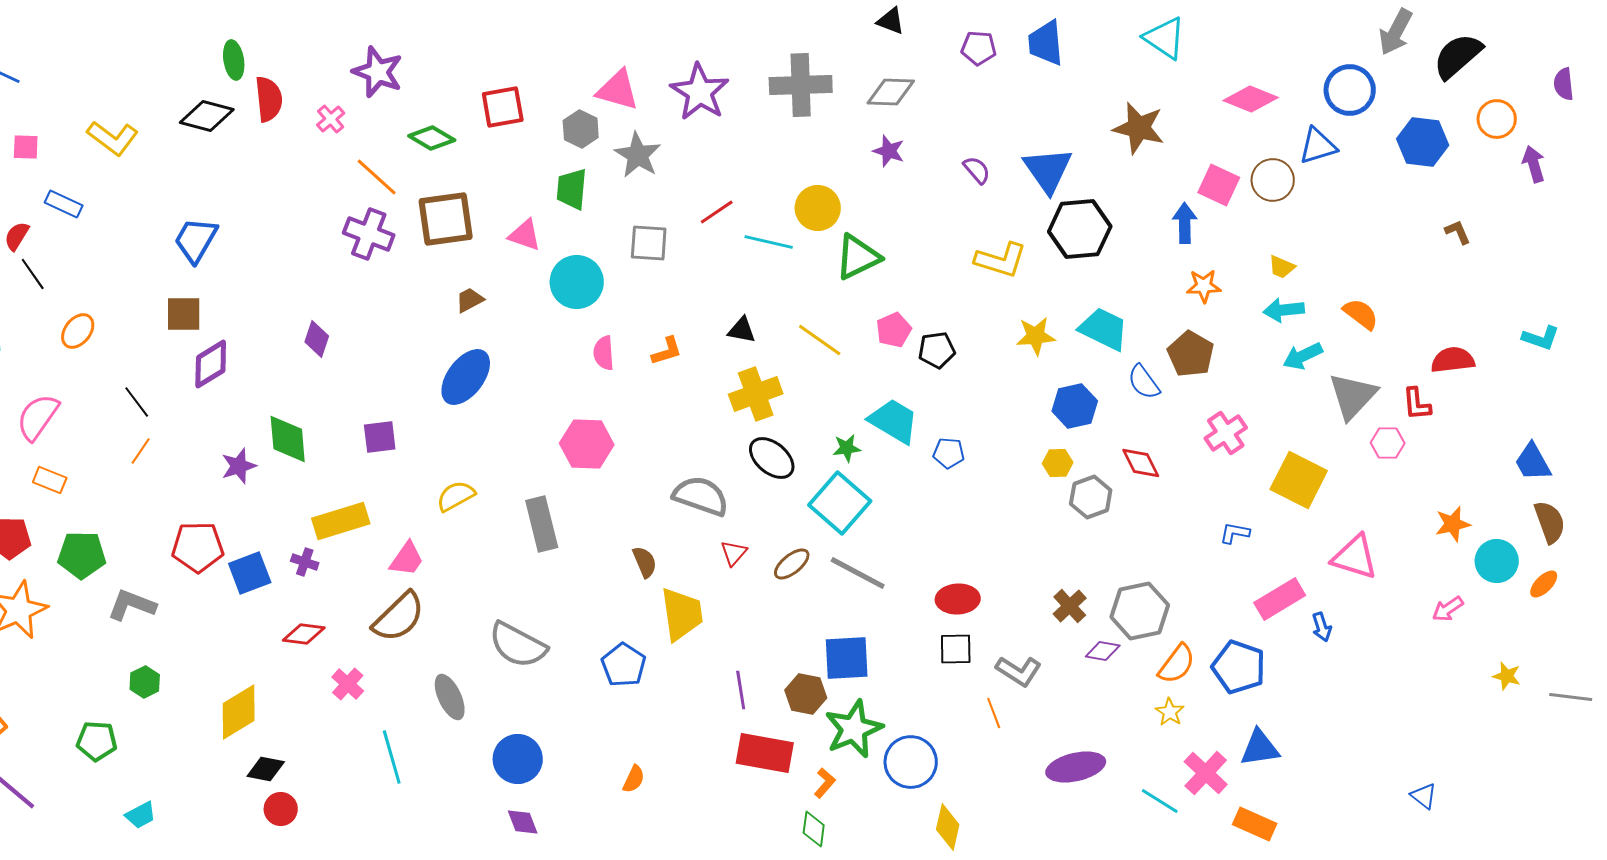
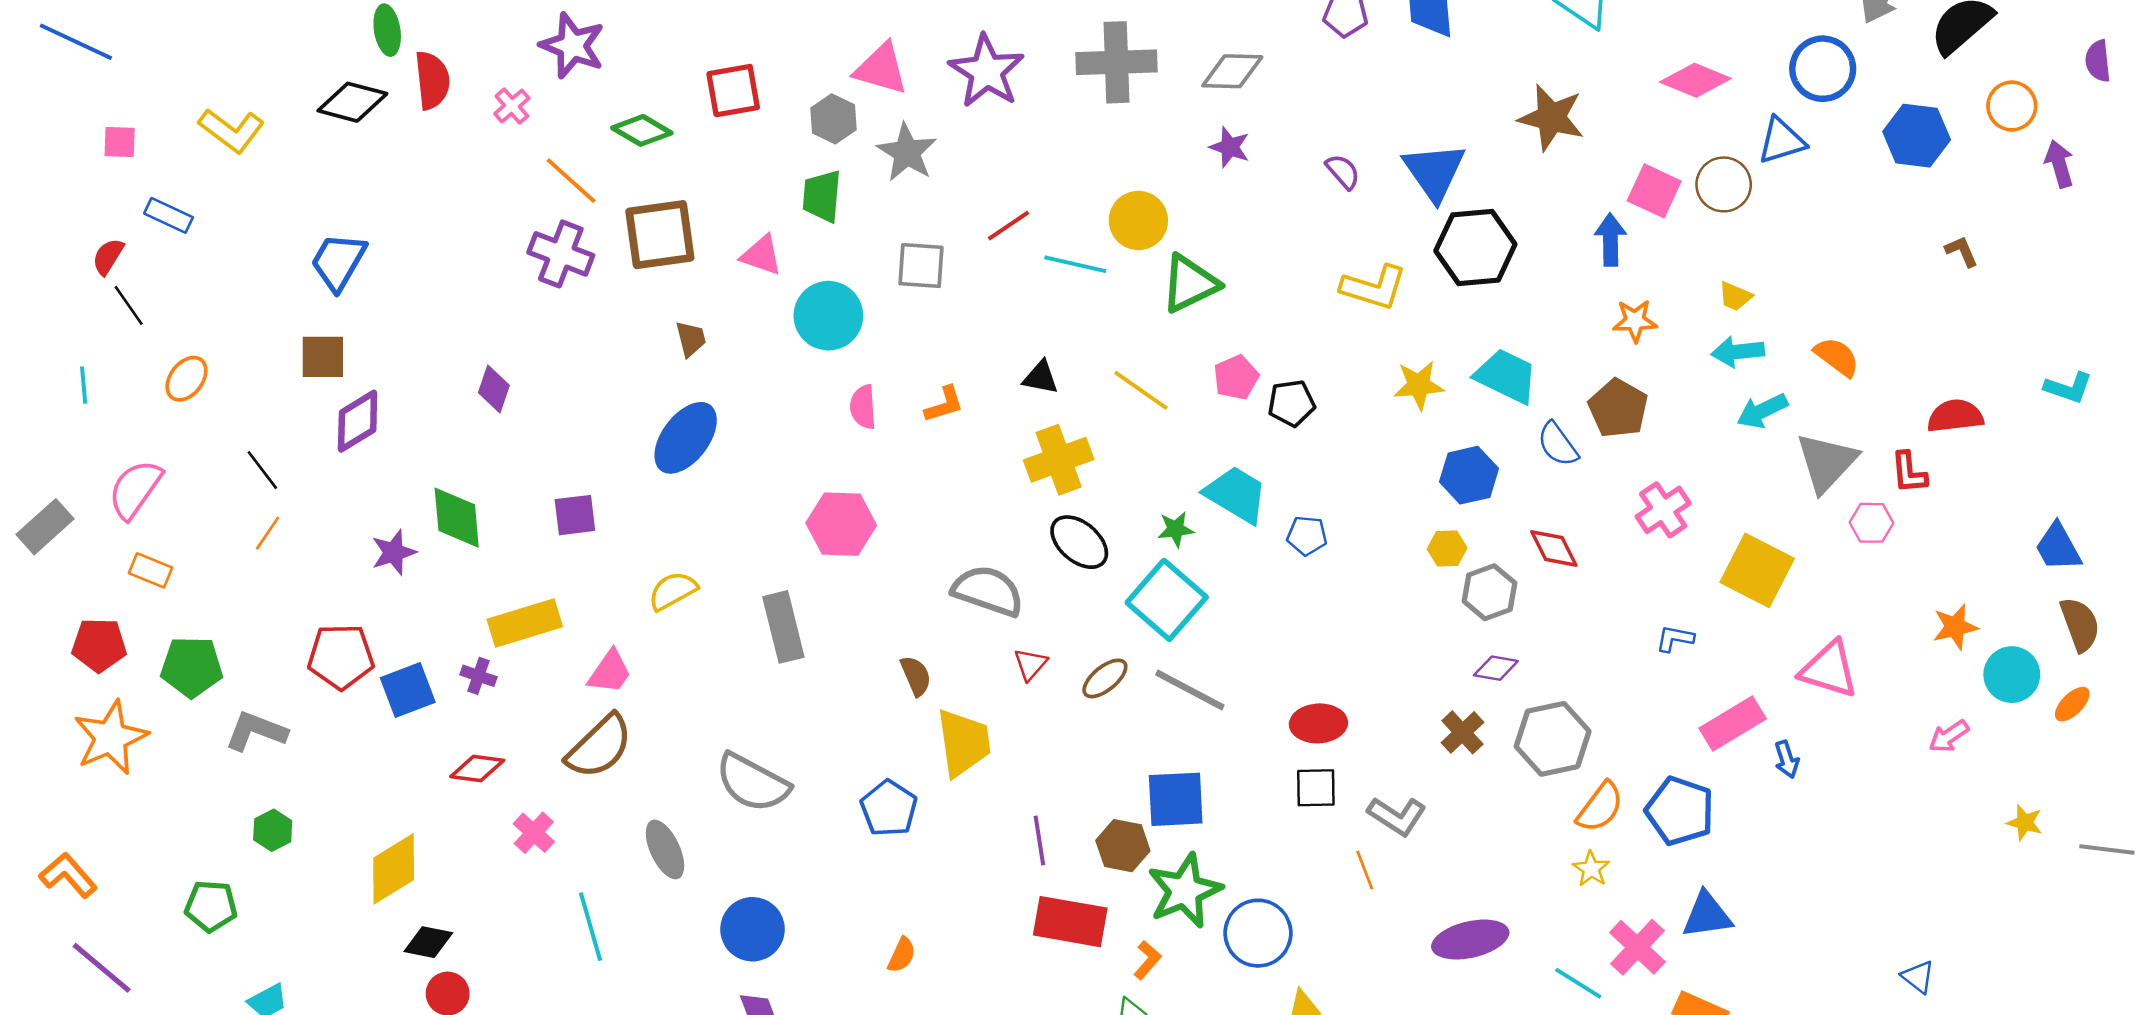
brown trapezoid: (470, 300) -> (691, 339), turned 104
purple diamond: (1103, 651) -> (1496, 668), moved

